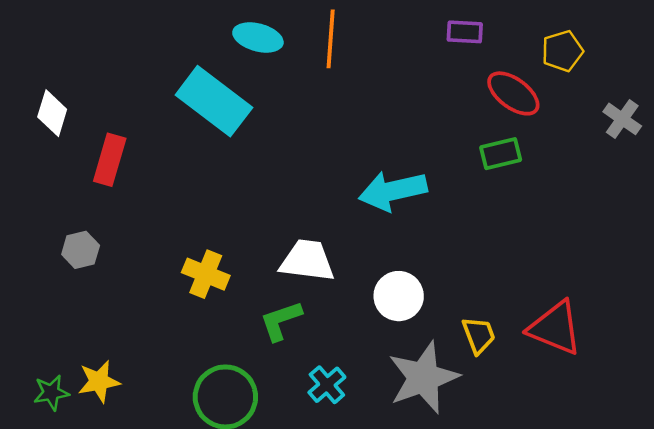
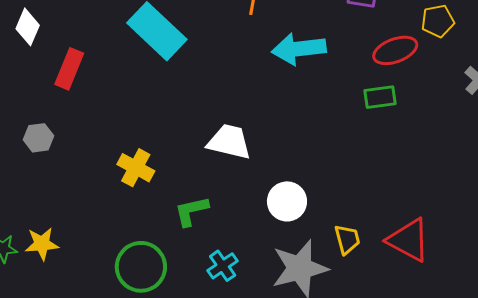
red ellipse: (513, 93) -> (395, 50), turned -63
cyan arrow: (393, 191) -> (299, 49), moved
white trapezoid: (307, 261) -> (229, 142), moved

